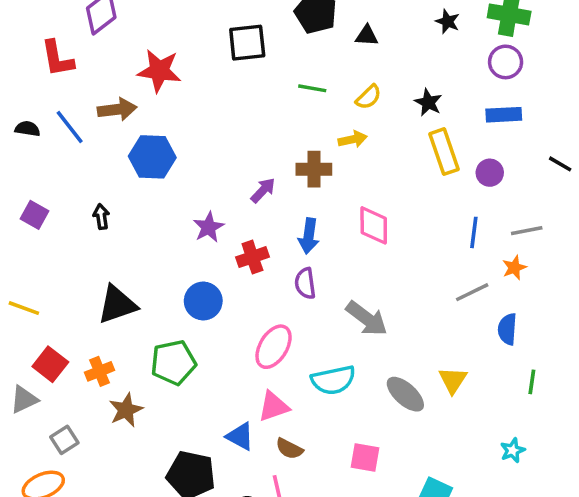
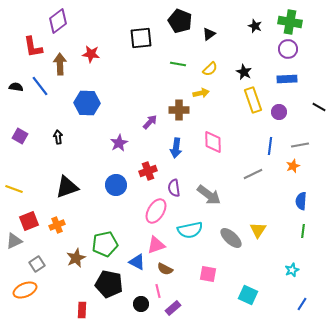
black triangle: (367, 36) -> (209, 34), turned -40
red star: (159, 71) -> (91, 54), size x0.7
brown arrow: (117, 109) -> (60, 64), moved, turned -85
red cross: (252, 257) -> (148, 171), moved
purple semicircle: (305, 283) -> (174, 188), moved
gray line: (472, 292) -> (253, 174), moved
blue semicircle: (507, 329) -> (301, 201), moved
green pentagon: (173, 363) -> (105, 244), moved
red square: (50, 364) -> (29, 221), turned 30
brown star: (126, 410) -> (76, 258), moved

